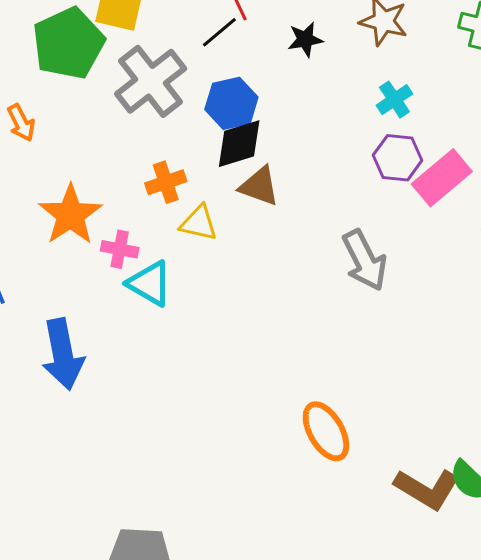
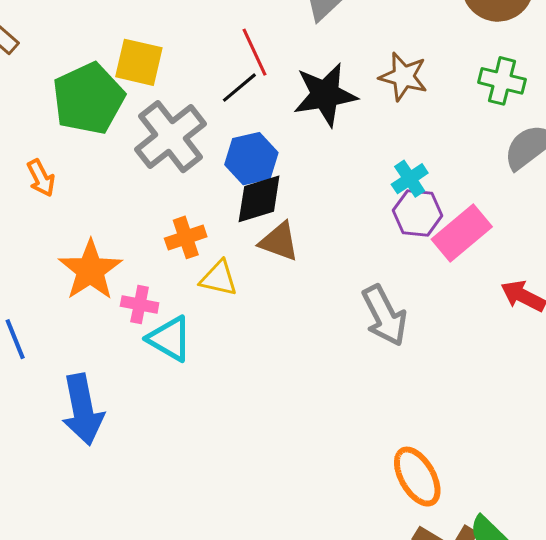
black star: (305, 39) -> (325, 95), size x1.8
cyan cross: (394, 100) -> (410, 179), moved
orange ellipse: (326, 431) -> (417, 477), moved

